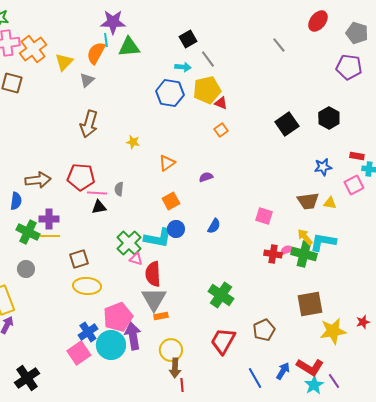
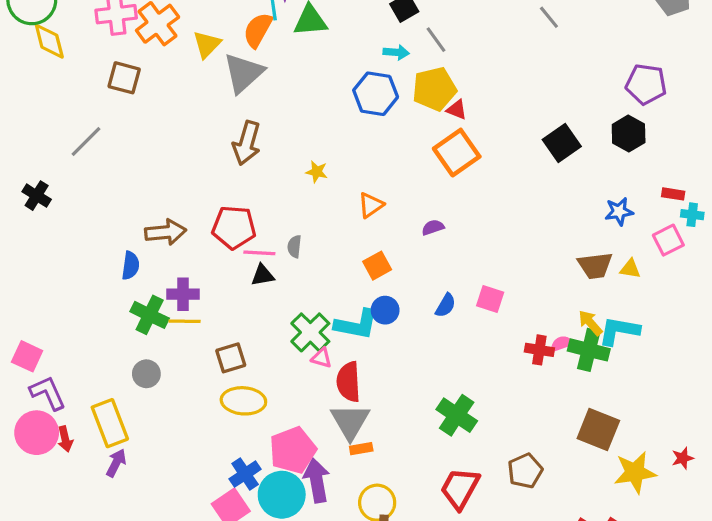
purple pentagon: (349, 67) -> (646, 84), moved
gray triangle: (87, 80) -> (243, 73), size x1.8
orange square: (221, 130) -> (457, 153), size x2.0
pink square: (264, 216) -> (490, 299), moved
brown square: (310, 304) -> (598, 429), turned 32

